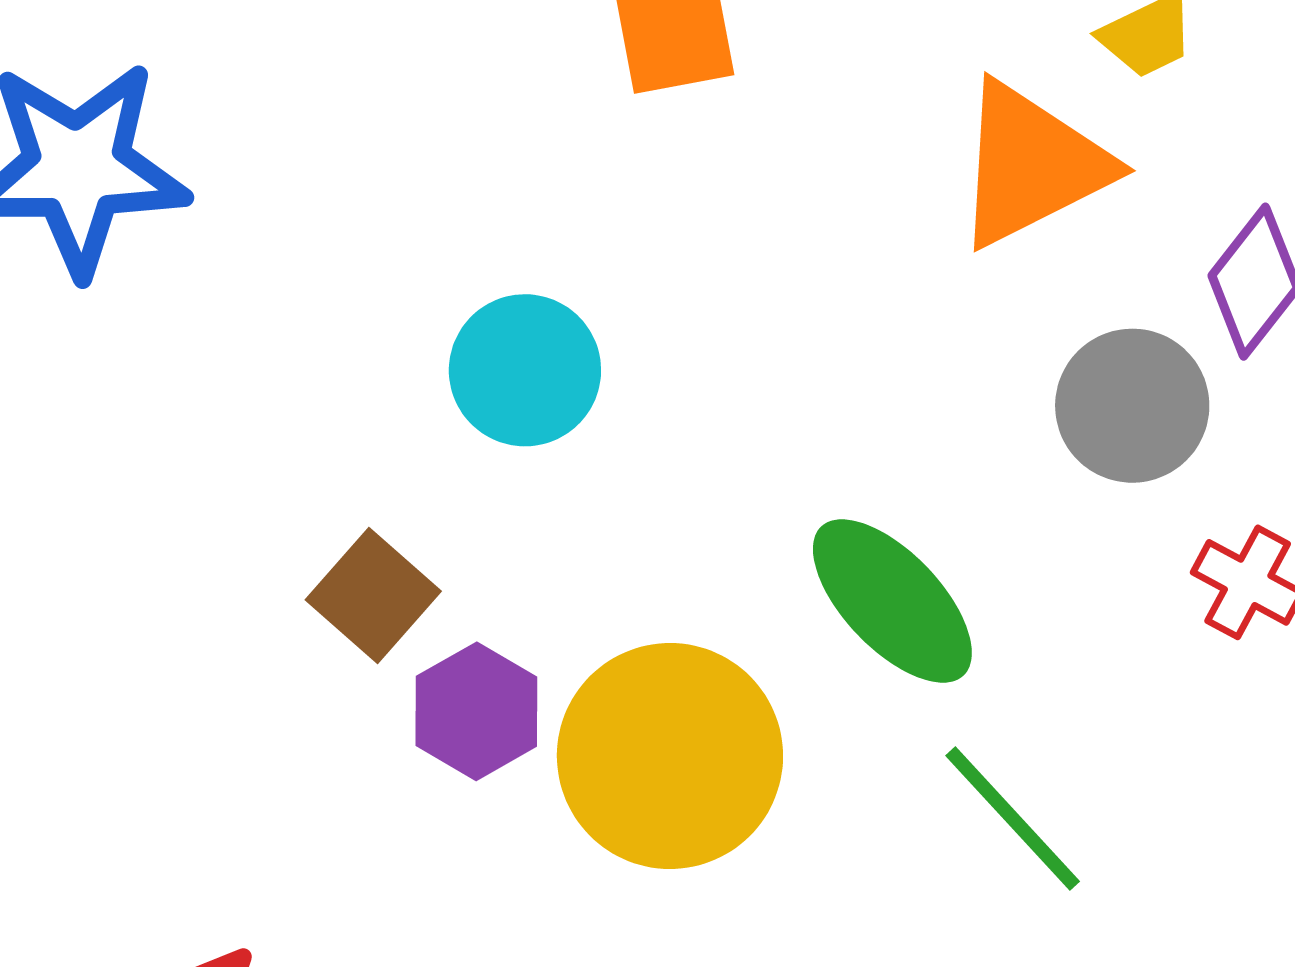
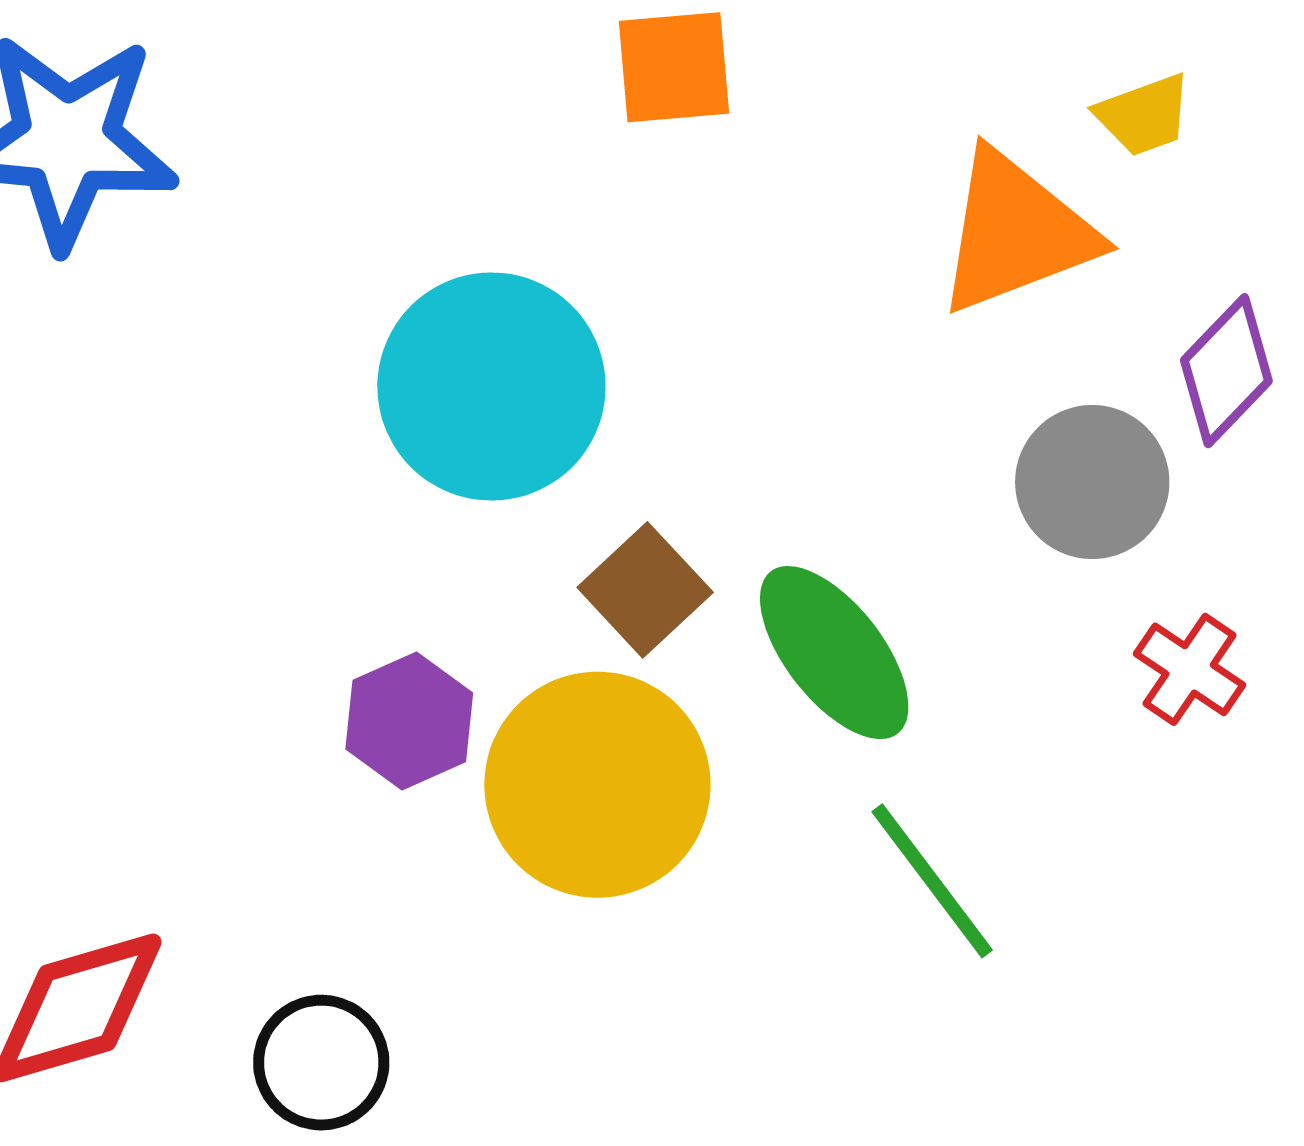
cyan circle: (525, 370) -> (491, 387), size x1.5
brown square: (373, 596) -> (645, 590), moved

